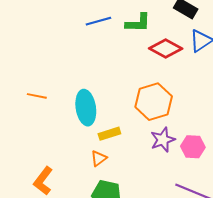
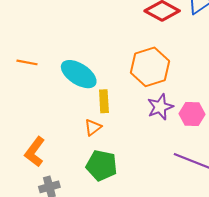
cyan ellipse: (86, 108) -> (79, 74), turned -48
yellow rectangle: (109, 134) -> (104, 101), turned -75

